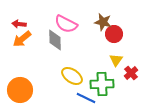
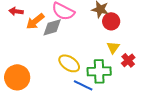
orange arrow: (22, 39) -> (35, 21), moved
gray diamond: (55, 40) -> (52, 27), turned 75

